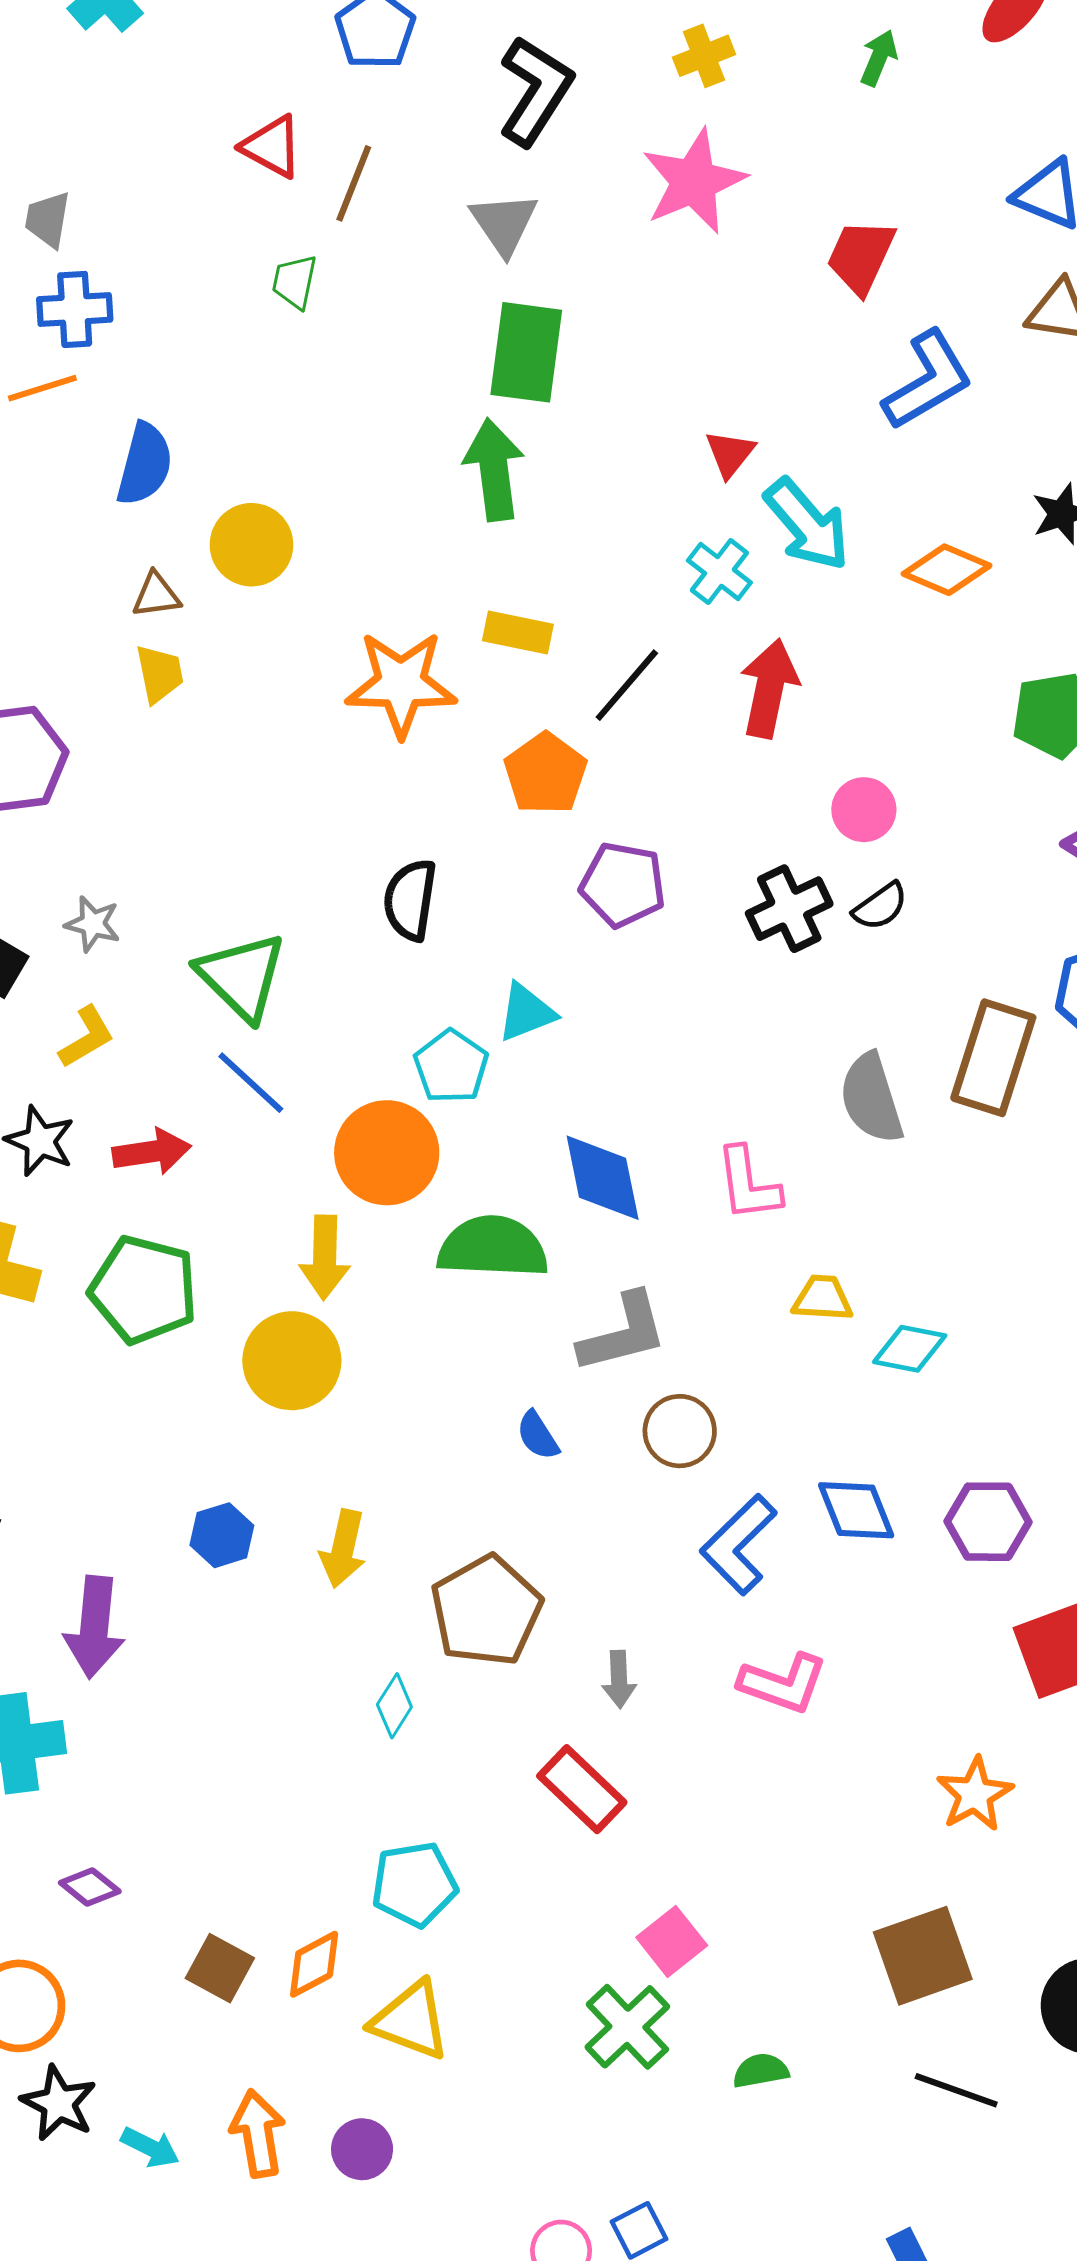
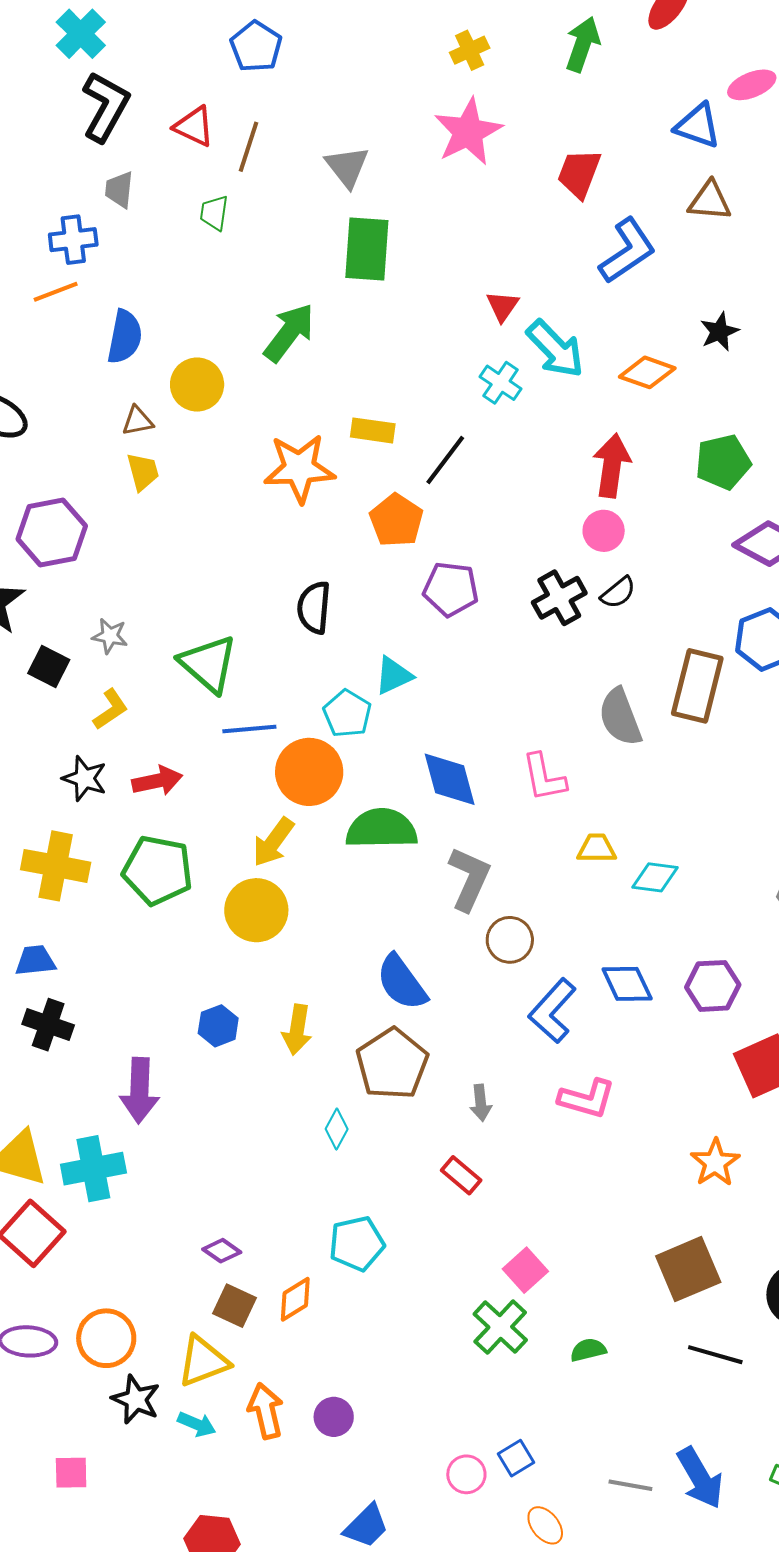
green arrow: (879, 58) -> (583, 44), size x1.5
black L-shape: (535, 91) -> (105, 107), moved
gray trapezoid: (48, 219) -> (119, 190), moved
green arrow: (494, 470) -> (289, 333), moved, turned 48
red arrow: (769, 688) -> (612, 466), moved
blue line: (251, 1083) -> (249, 729), moved, turned -44
yellow arrow: (325, 1257) -> (273, 842), turned 38
gray L-shape: (623, 1333) -> (469, 879), turned -48
blue semicircle: (538, 1435) -> (402, 982), moved, size x1.8
red rectangle: (582, 1789) -> (461, 1175), size x0.7
purple diamond: (90, 1887) -> (222, 1251), moved
yellow triangle: (411, 2020) -> (203, 1361), moved, turned -38

